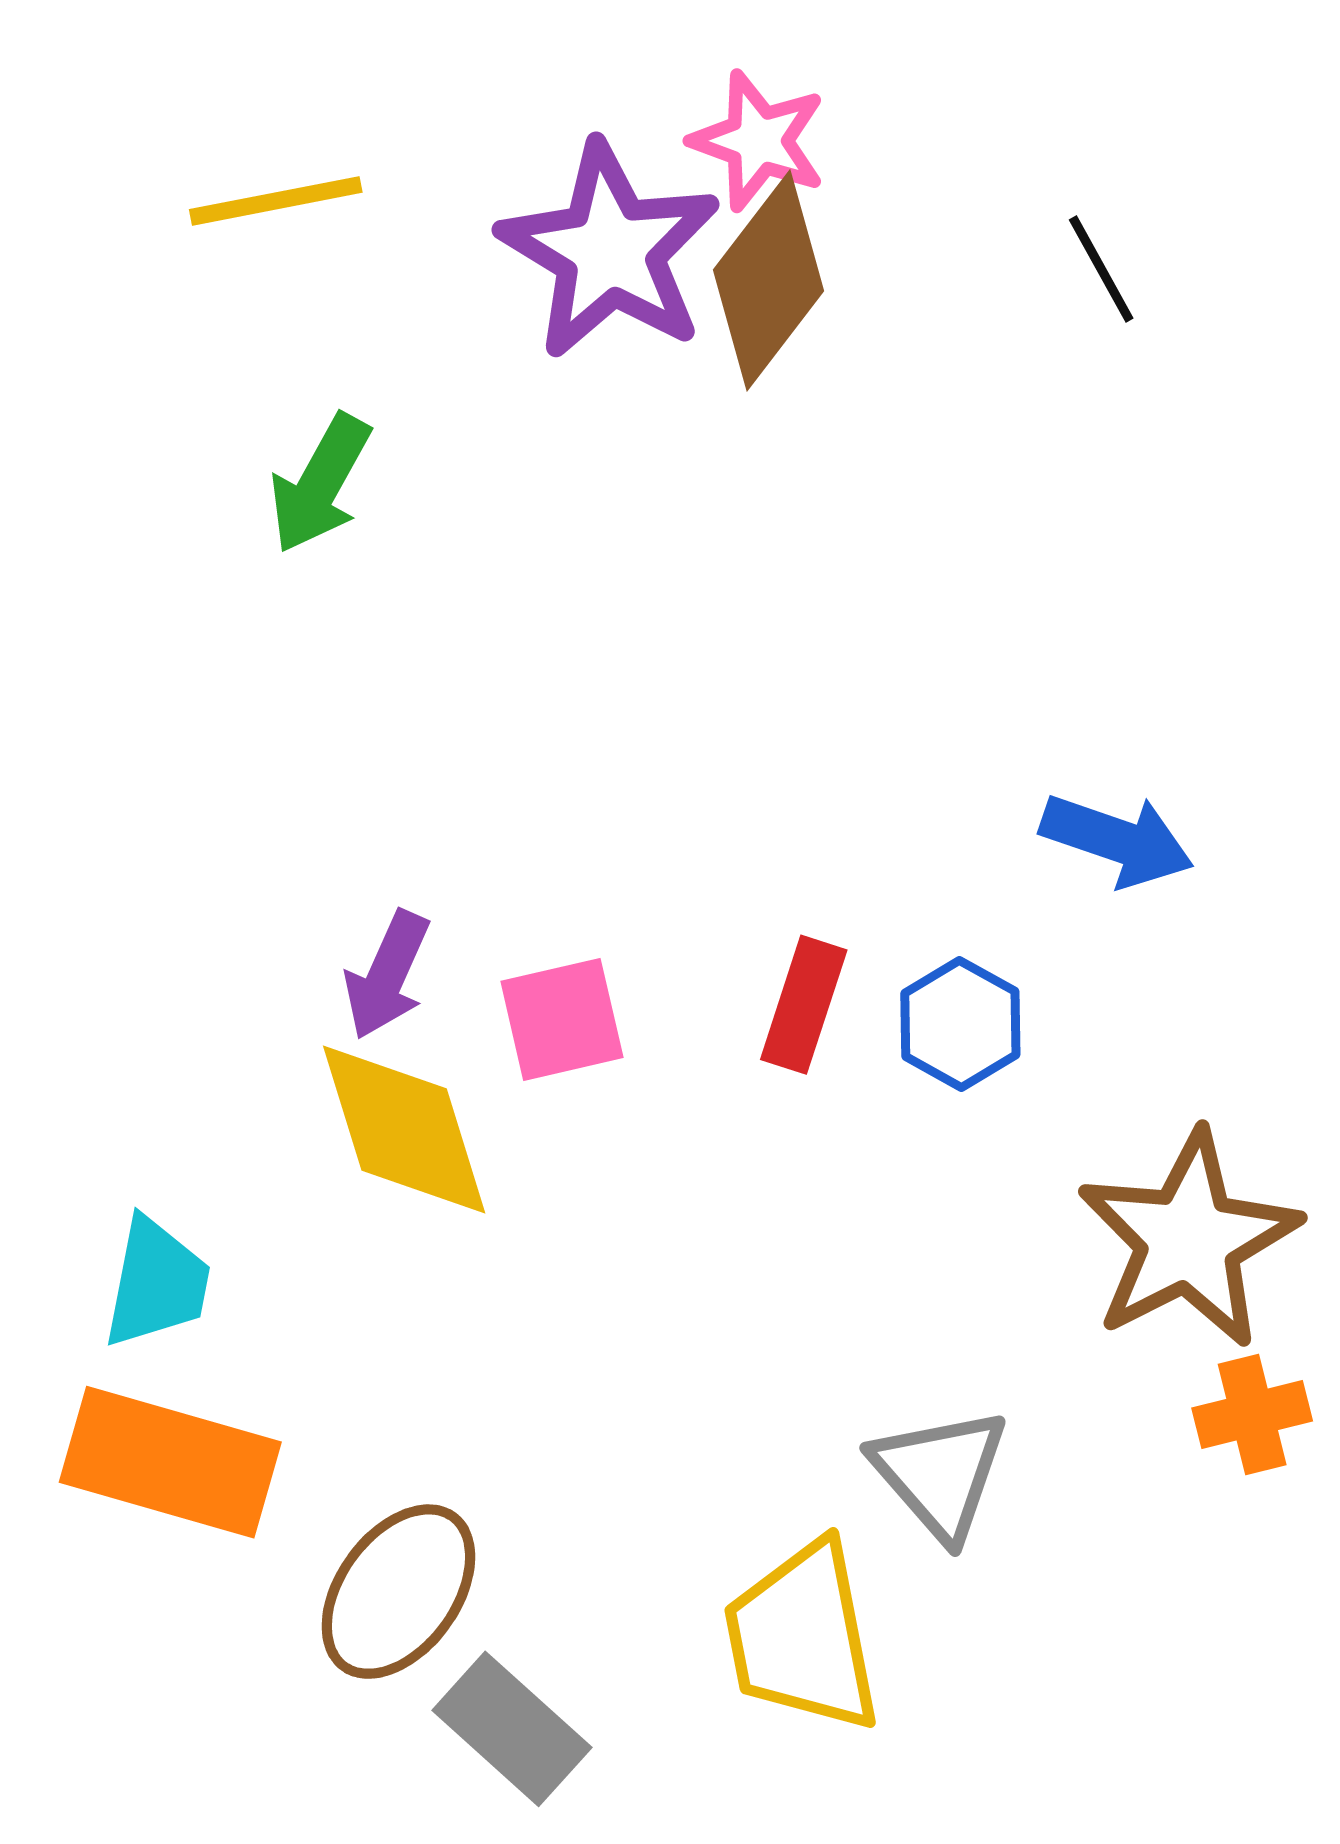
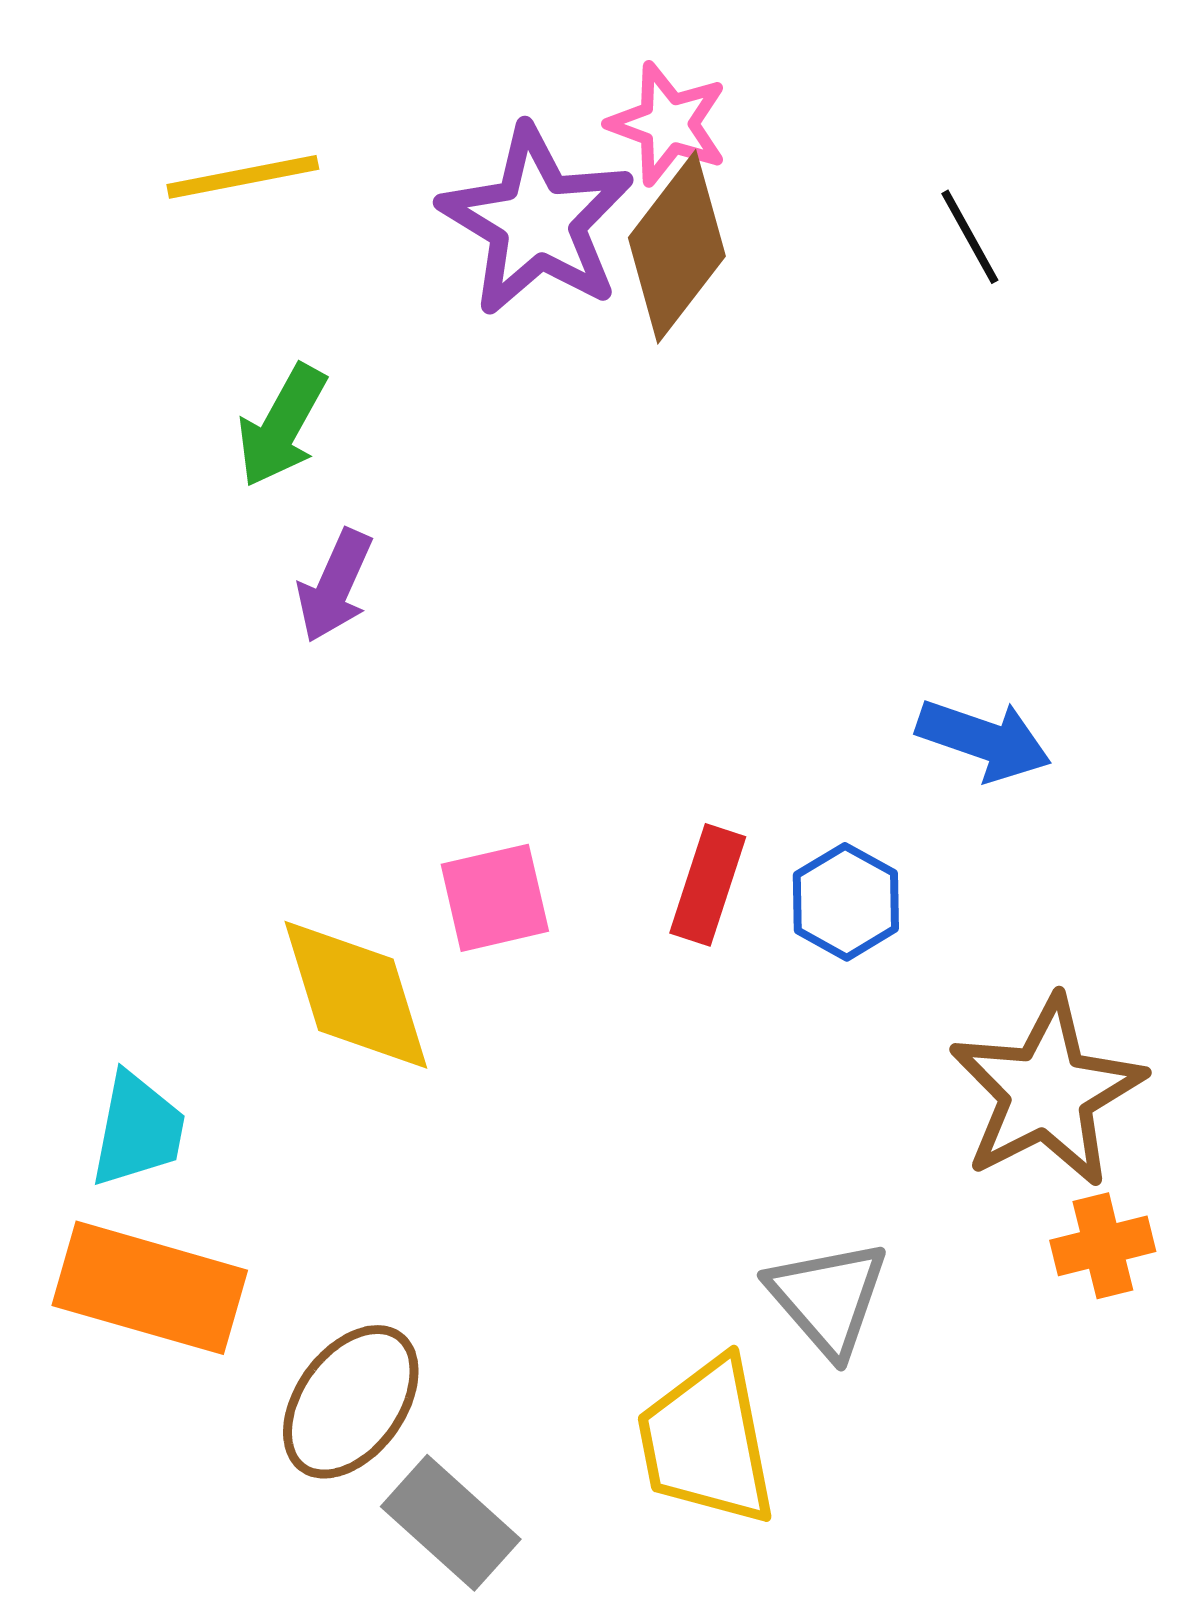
purple arrow: (387, 975) -> (335, 586), moved

